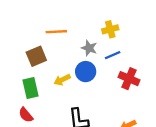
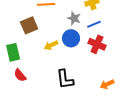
red cross: (129, 79) -> (97, 44), moved
green rectangle: (30, 88) -> (13, 52), moved

